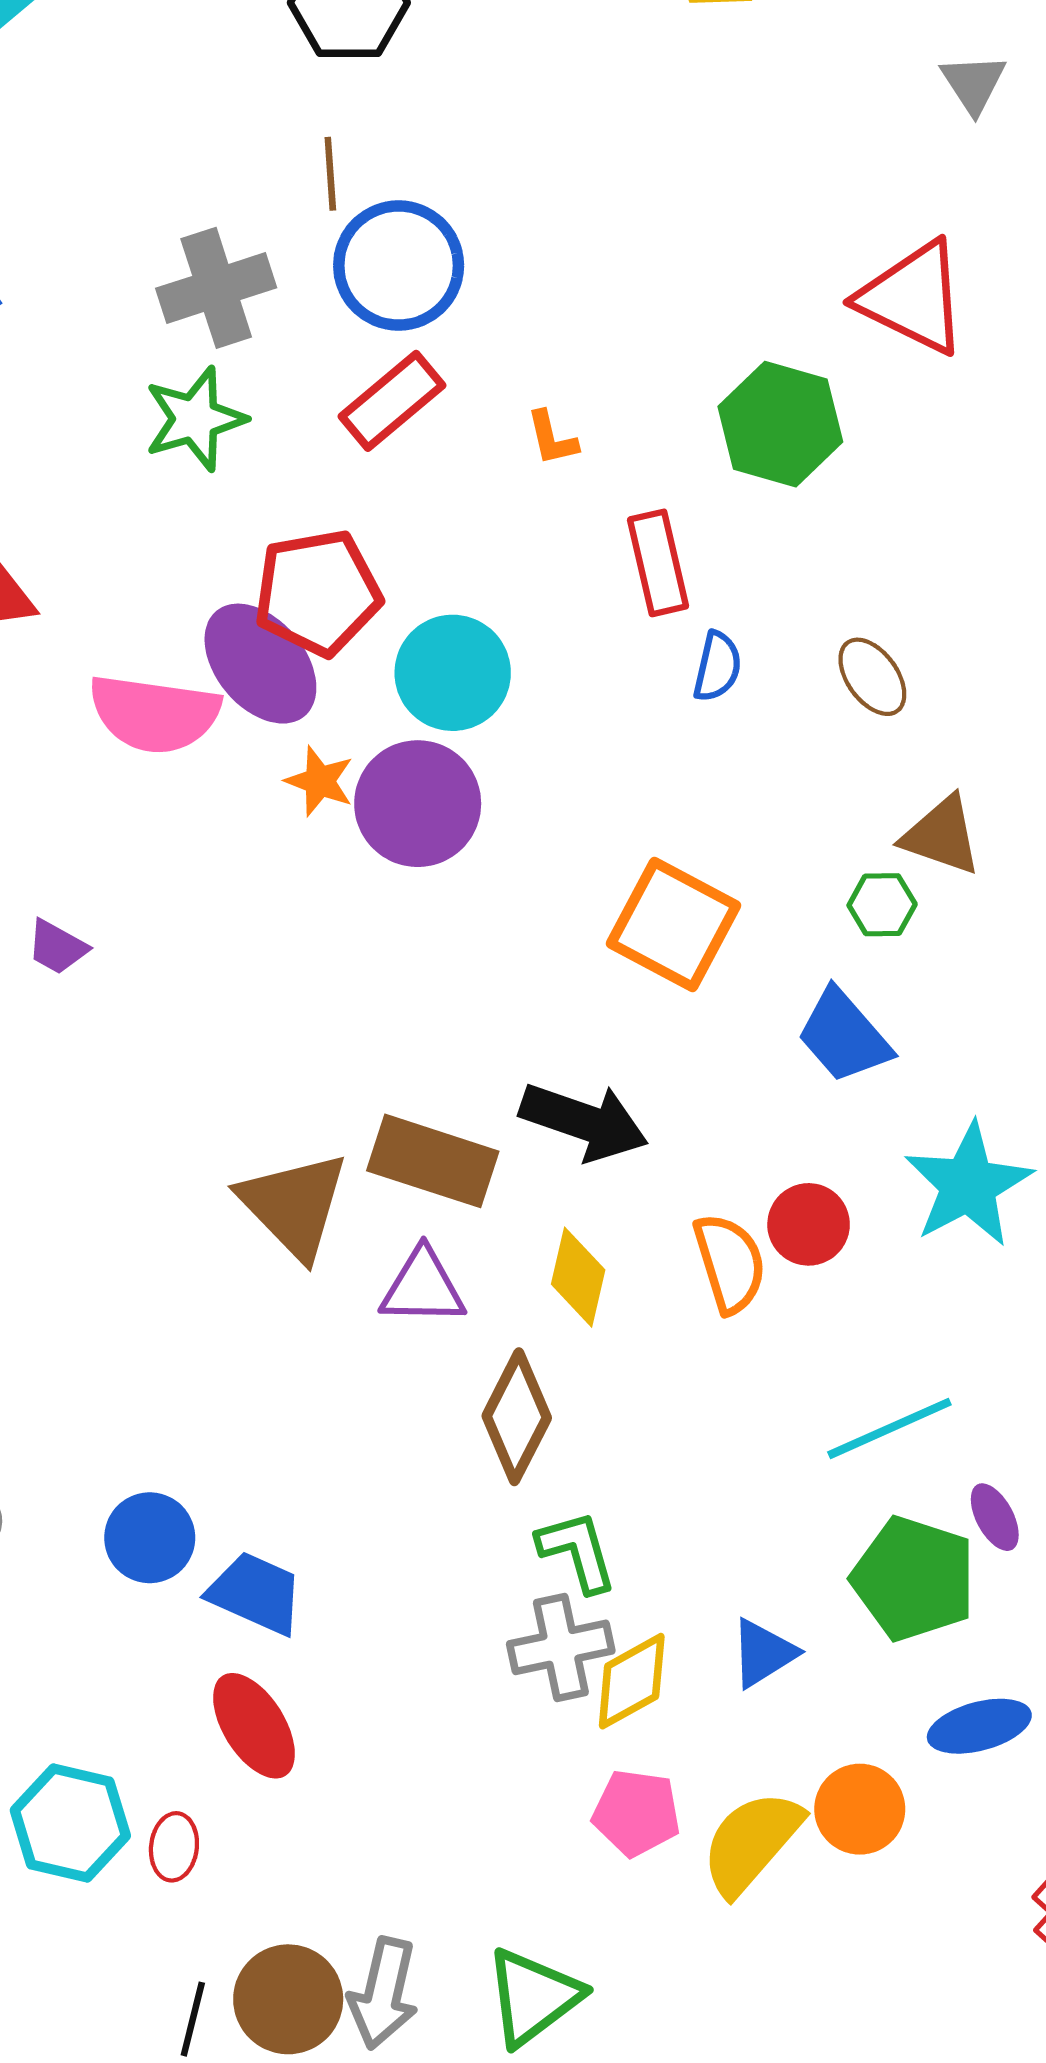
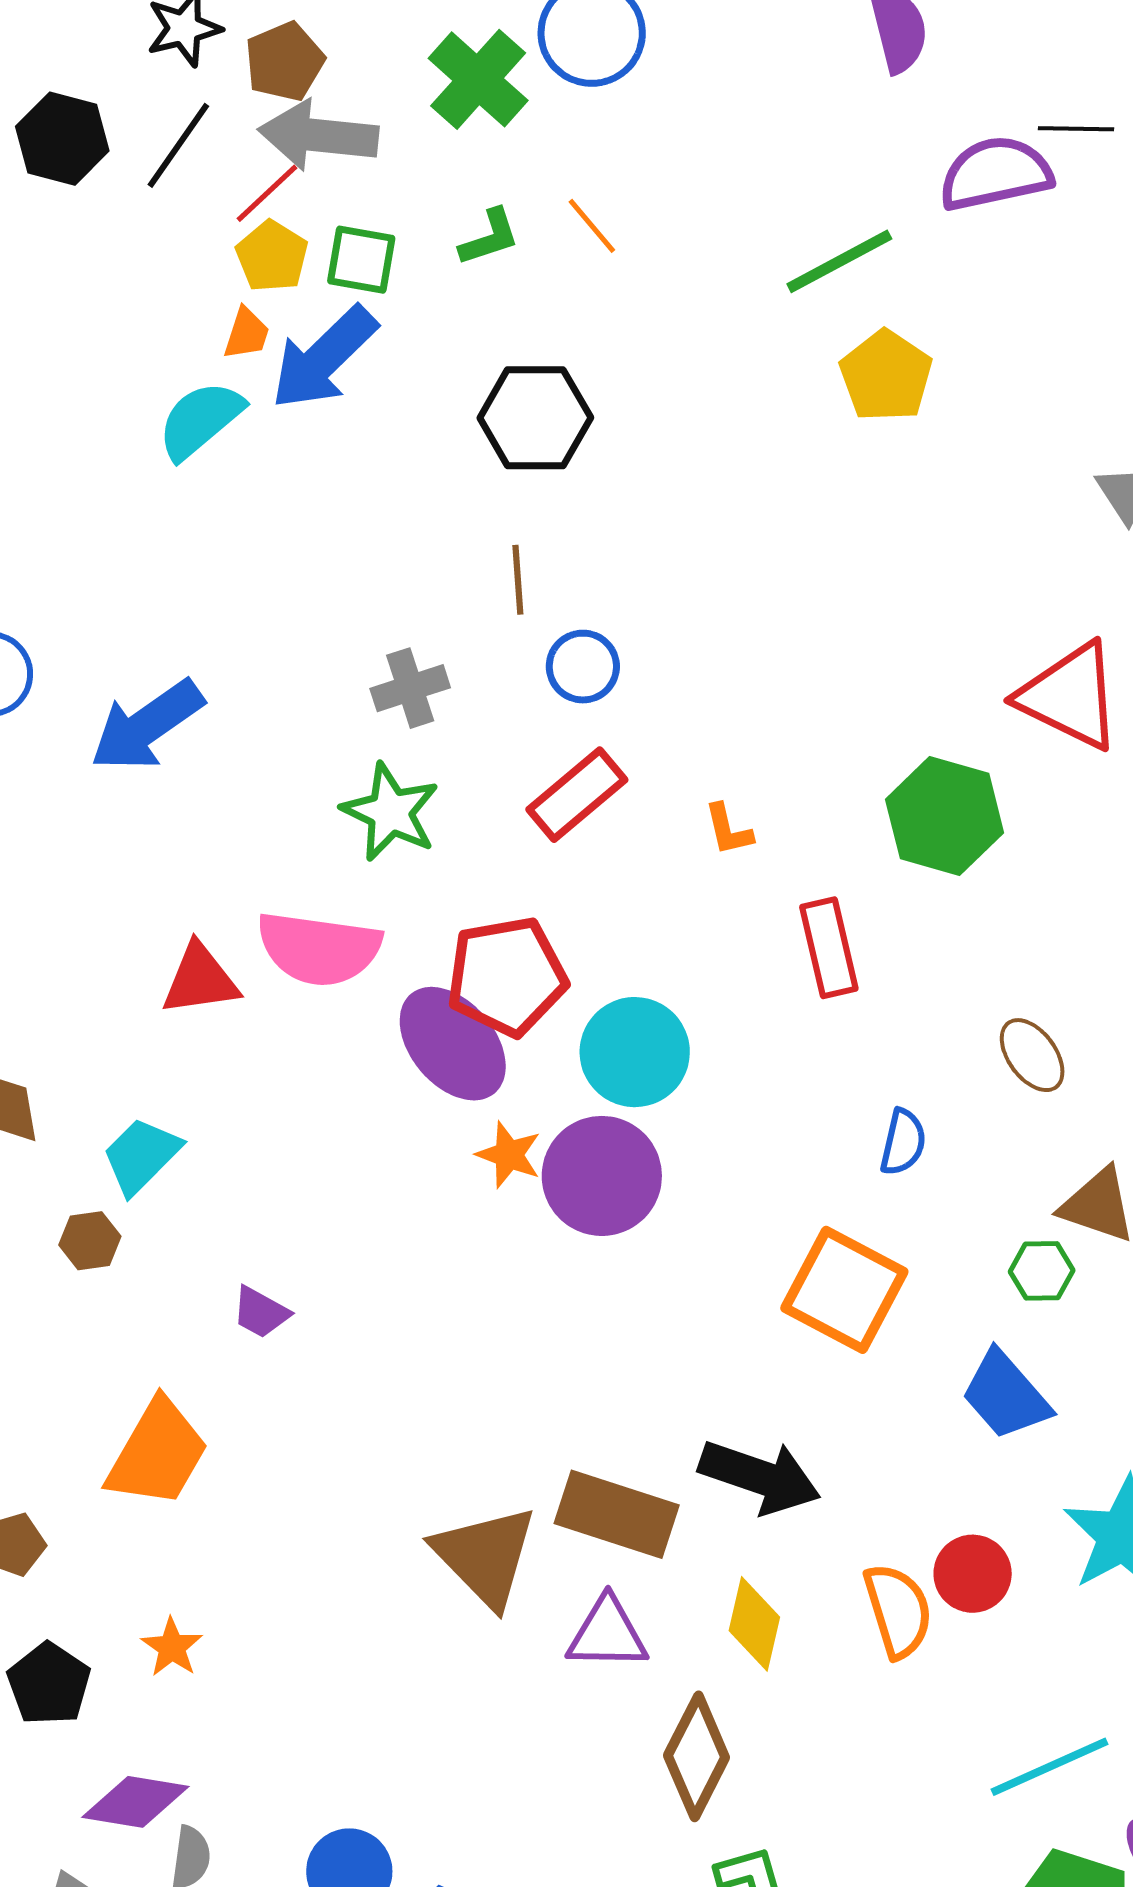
blue circle: (399, 266) -> (583, 667), size x0.6
gray cross: (216, 288) -> (410, 688), size x0.7
green star: (195, 419) -> (390, 812), turned -30
blue semicircle: (717, 667) -> (903, 1142), moved
pink semicircle: (154, 714) -> (319, 949), moved

